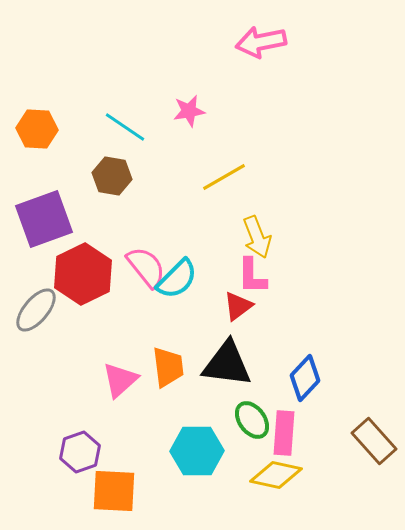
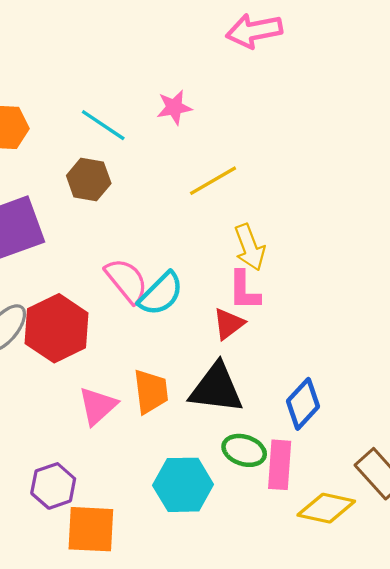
red hexagon: (83, 274) -> (57, 328), moved
green ellipse: (252, 420) -> (244, 450), turned -36
yellow diamond: (276, 475) -> (326, 508), moved

